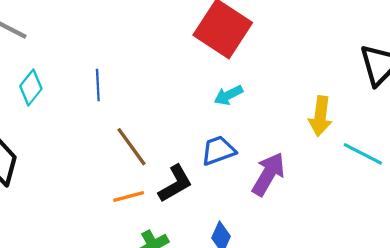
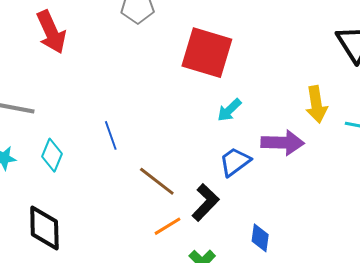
purple arrow: (268, 174) -> (283, 143), moved, turned 78

